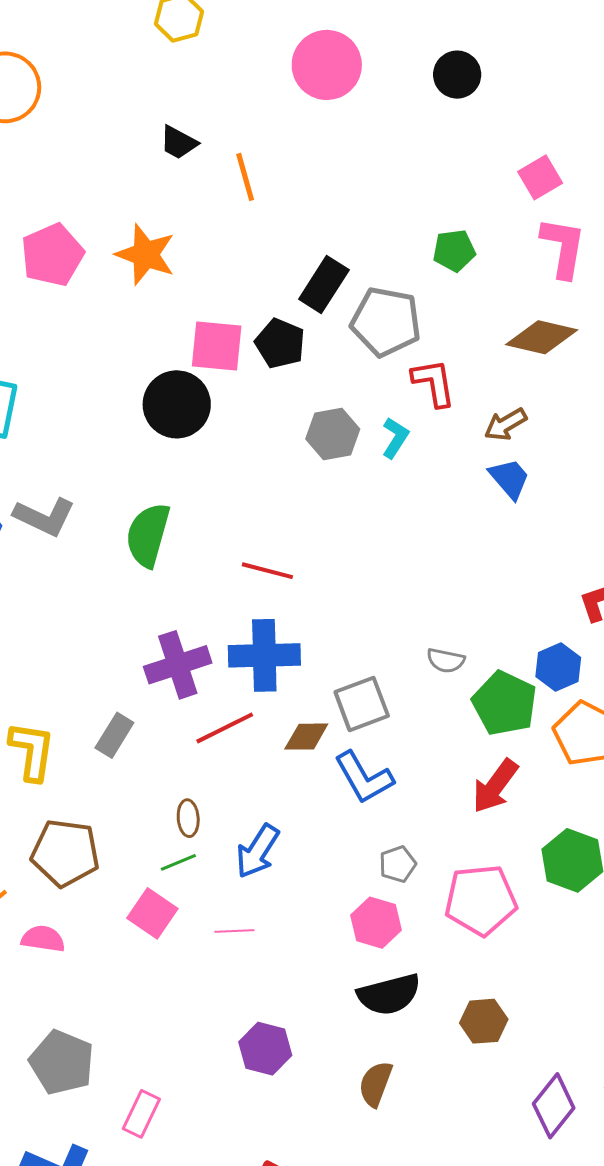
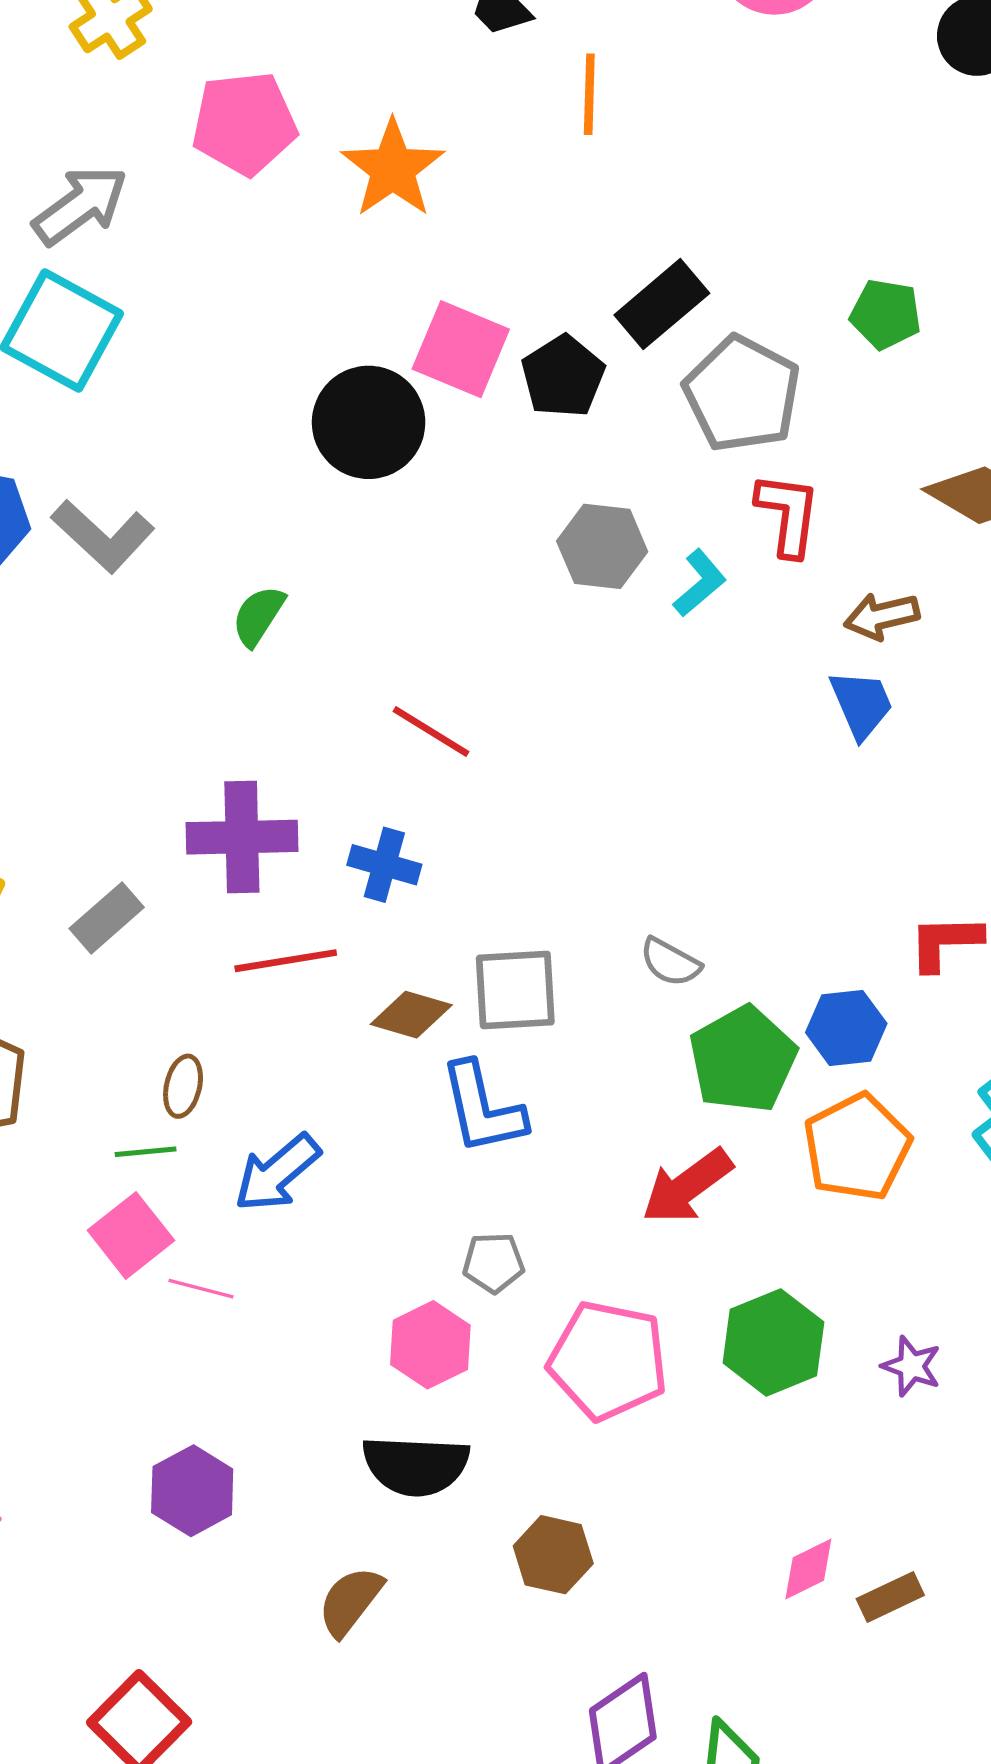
green semicircle: (148, 535) -> (258, 616), size x0.6
blue cross: (264, 655) -> (384, 865), size x0.6
pink square: (152, 913) -> (131, 1235), moved

